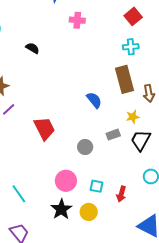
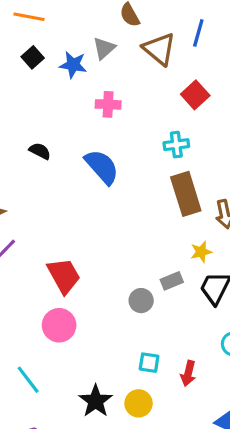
cyan cross: (131, 47) -> (176, 145), moved
blue semicircle: (94, 100) -> (102, 167), moved, size x1.4
gray circle: (85, 147) -> (141, 301), moved
pink circle: (66, 181) -> (59, 325), moved

